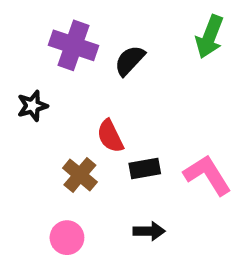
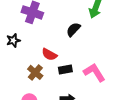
black semicircle: (130, 60) -> (73, 29), moved
red semicircle: (110, 136) -> (49, 54), turned -35

